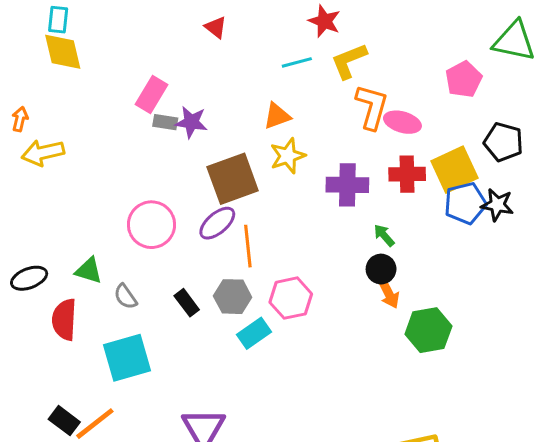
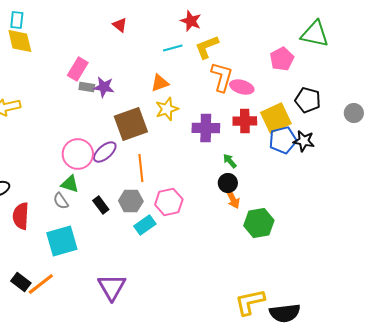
purple ellipse: (217, 223) -> (105, 152), moved
green triangle: (89, 271) -> (70, 184), moved

